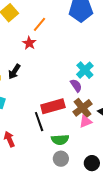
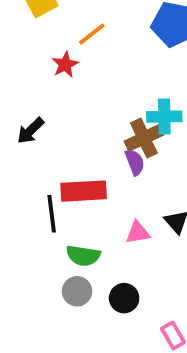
cyan cross: (85, 70) -> (164, 117), moved, turned 30
black arrow: (14, 72) -> (30, 131), moved
brown cross: (82, 108) -> (144, 138), moved
black circle: (92, 163) -> (124, 298), moved

